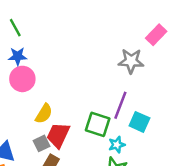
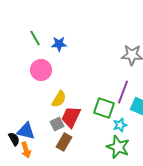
green line: (15, 28) -> (35, 38), moved
blue star: (18, 56) -> (59, 44), moved

